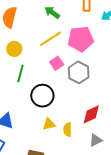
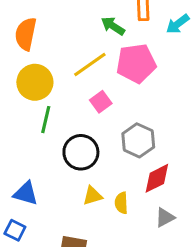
green arrow: (52, 12) -> (113, 26), moved
yellow circle: (14, 49) -> (35, 82), size x1.5
gray hexagon: (79, 72) -> (138, 140), moved

